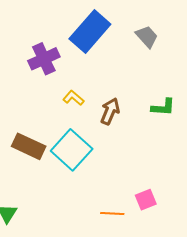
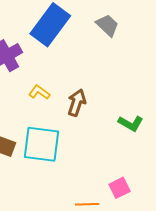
green L-shape: (163, 107) -> (131, 123), moved, turned 30
cyan square: (72, 150) -> (42, 144), turned -30

